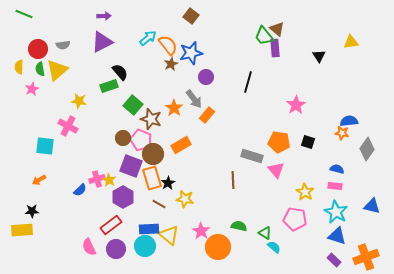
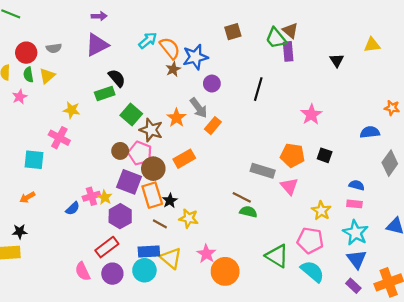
brown square: (191, 16) -> (233, 32), moved, turned 35
yellow triangle: (57, 70) -> (47, 76), size x0.7
orange star: (342, 133) -> (392, 108), moved
brown line: (233, 180) -> (242, 197), turned -60
green semicircle: (239, 226) -> (248, 212), moved
green triangle: (265, 233) -> (277, 256), size x1.6
blue triangle: (337, 236) -> (357, 259), turned 36
cyan semicircle: (274, 247) -> (312, 271), moved, size x1.6

